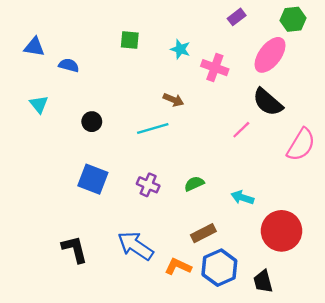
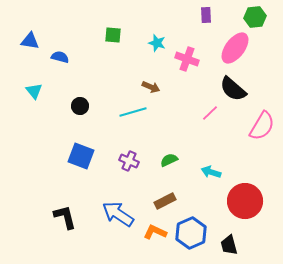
purple rectangle: (237, 17) -> (206, 15), turned -56
brown rectangle: (203, 233) -> (165, 201), moved

